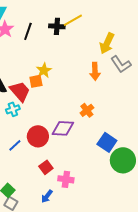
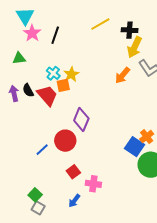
black cross: (57, 26) -> (130, 30), moved
orange arrow: (95, 71) -> (122, 75), turned 42
cyan cross: (13, 109) -> (53, 73), moved, turned -32
orange cross: (87, 110) -> (147, 137), moved
purple diamond: (63, 128) -> (81, 119), moved, turned -70

